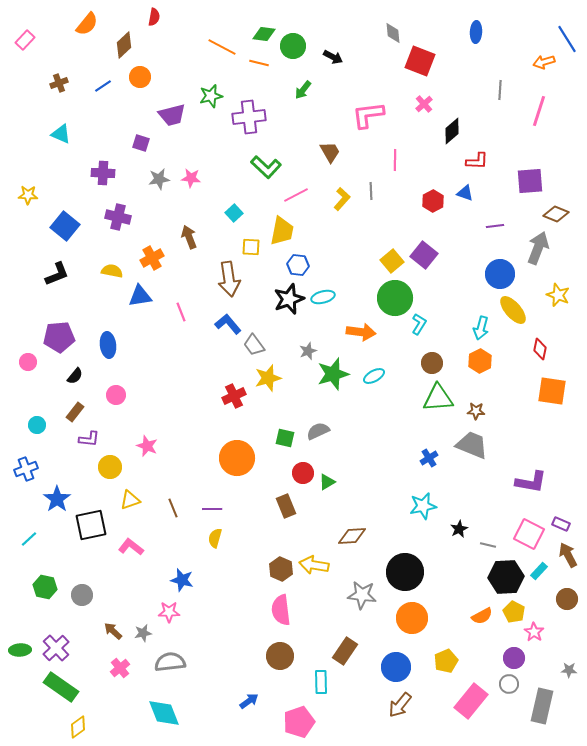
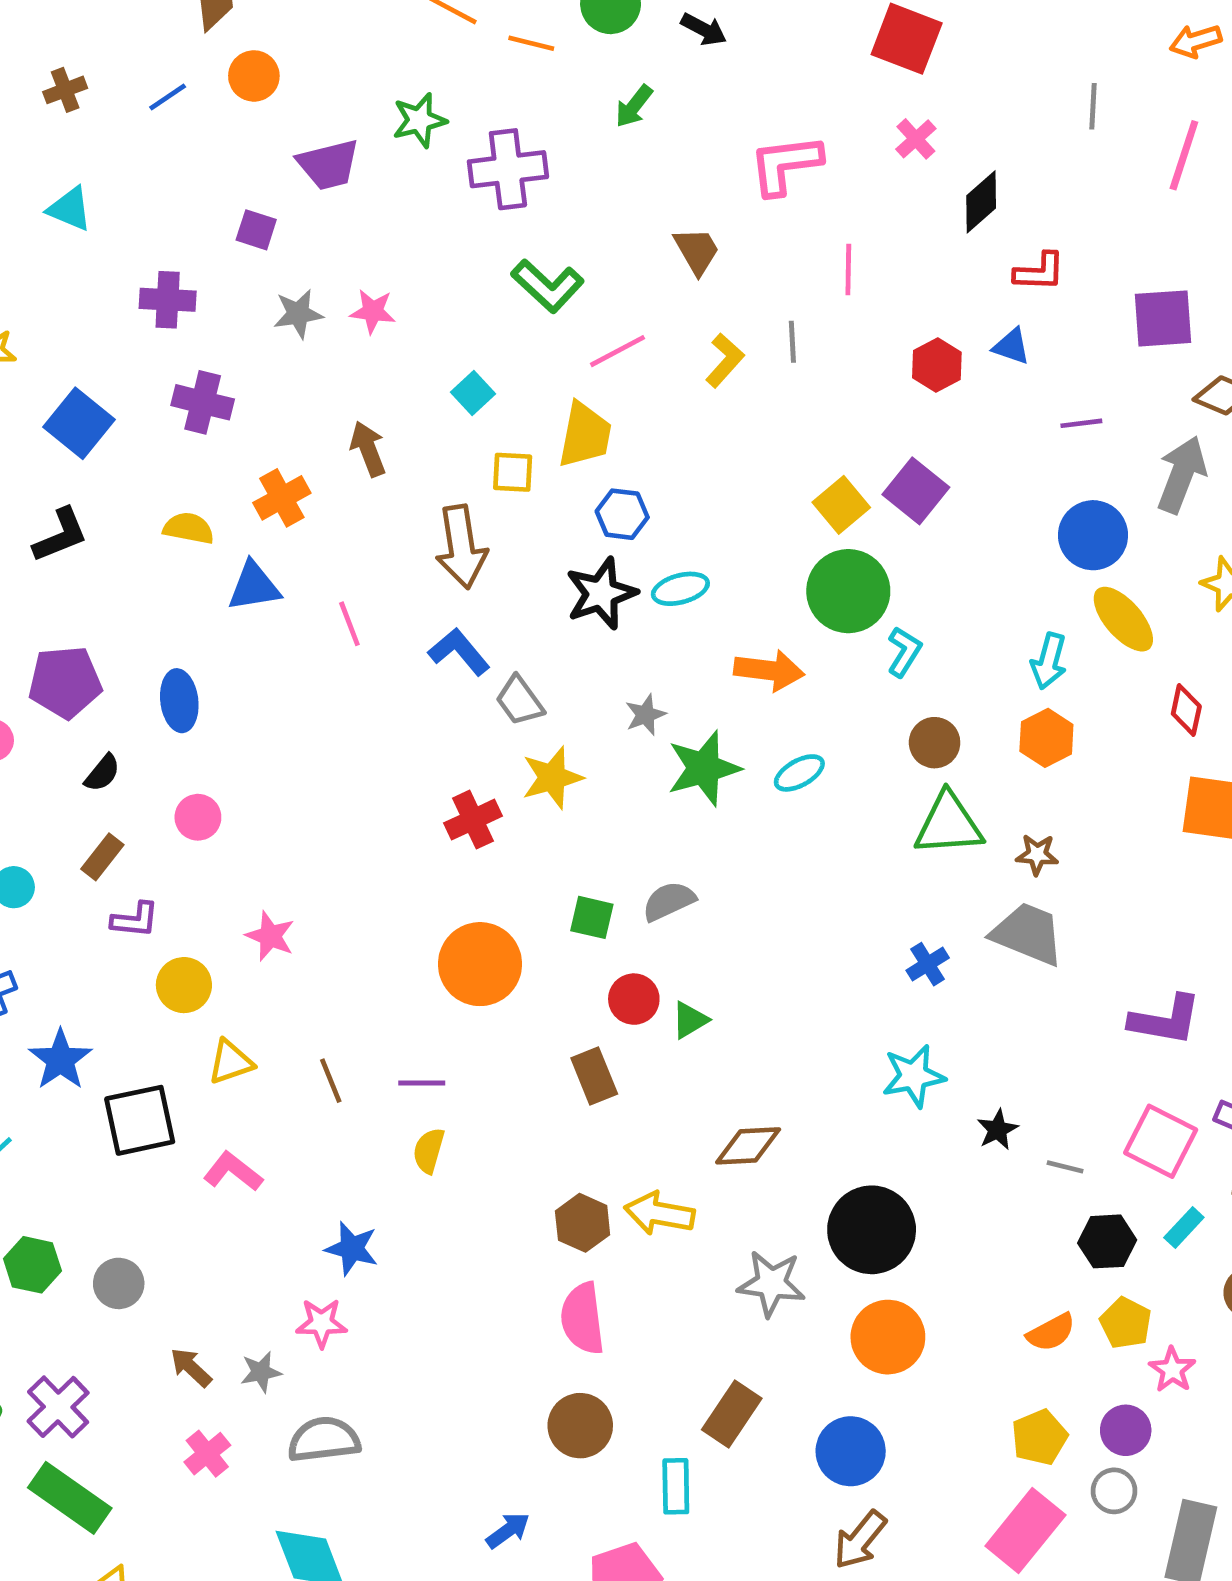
black hexagon: (506, 577) -> (1107, 1241), size x0.7
yellow pentagon: (446, 661) -> (1039, 1437), moved

